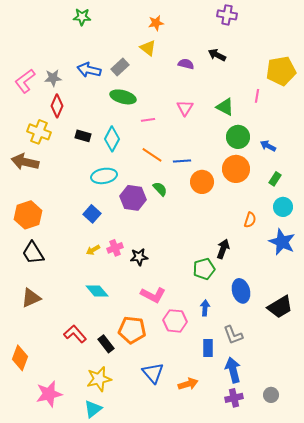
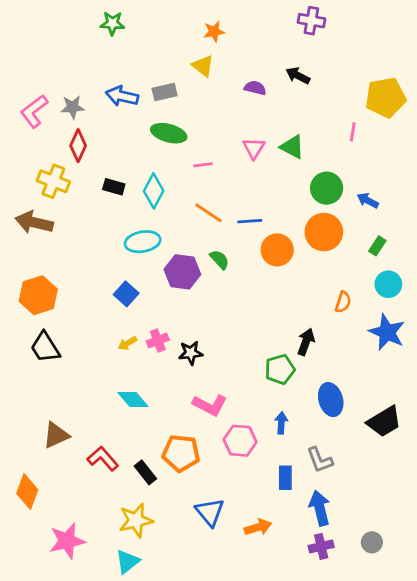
gray rectangle: (120, 67) -> (165, 92), turned 30
green triangle: (225, 107) -> (292, 147), moved
brown triangle: (31, 298) -> (56, 435), moved

